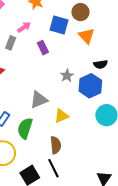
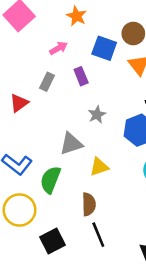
gray rectangle: (11, 43) -> (47, 82), moved
gray star: (67, 76) -> (97, 115), moved
black line: (53, 168) -> (98, 235), moved

